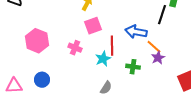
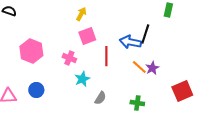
black line: (162, 15) -> (145, 34), moved
orange line: (154, 47) -> (139, 67), moved
cyan star: (103, 59) -> (82, 79), moved
green cross: (133, 67) -> (137, 103), moved

